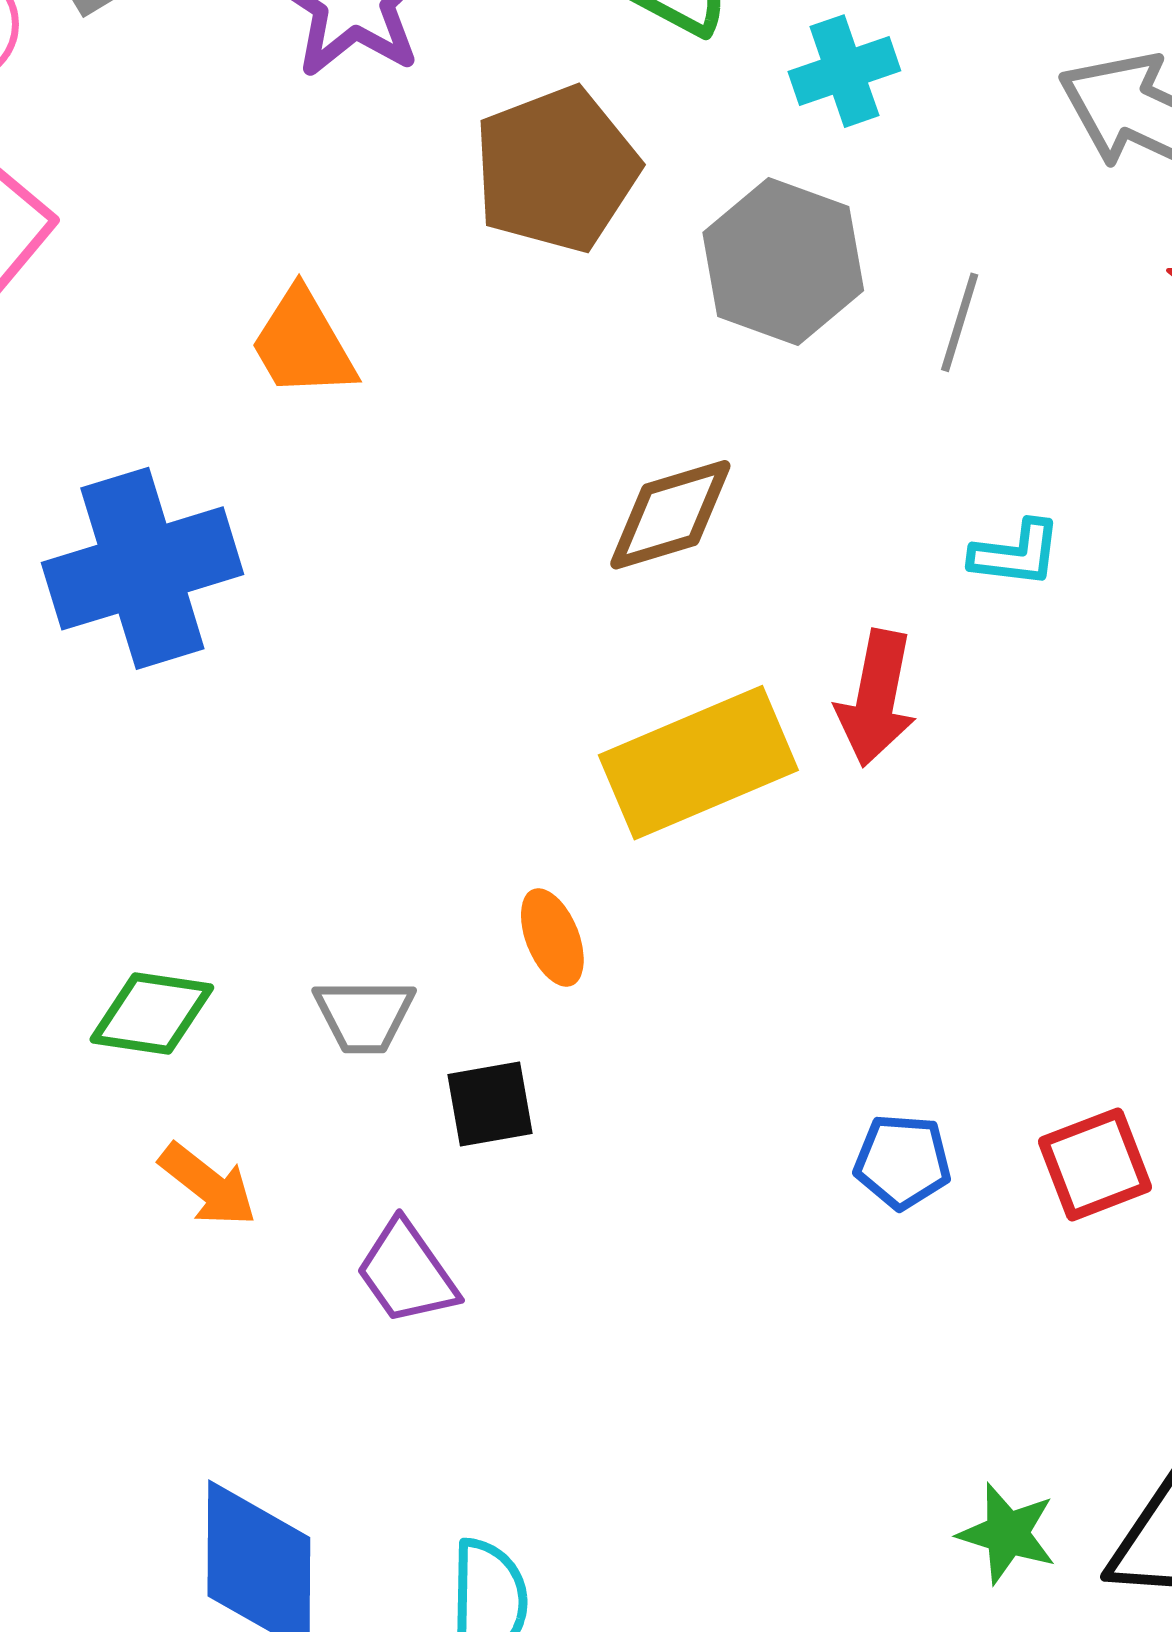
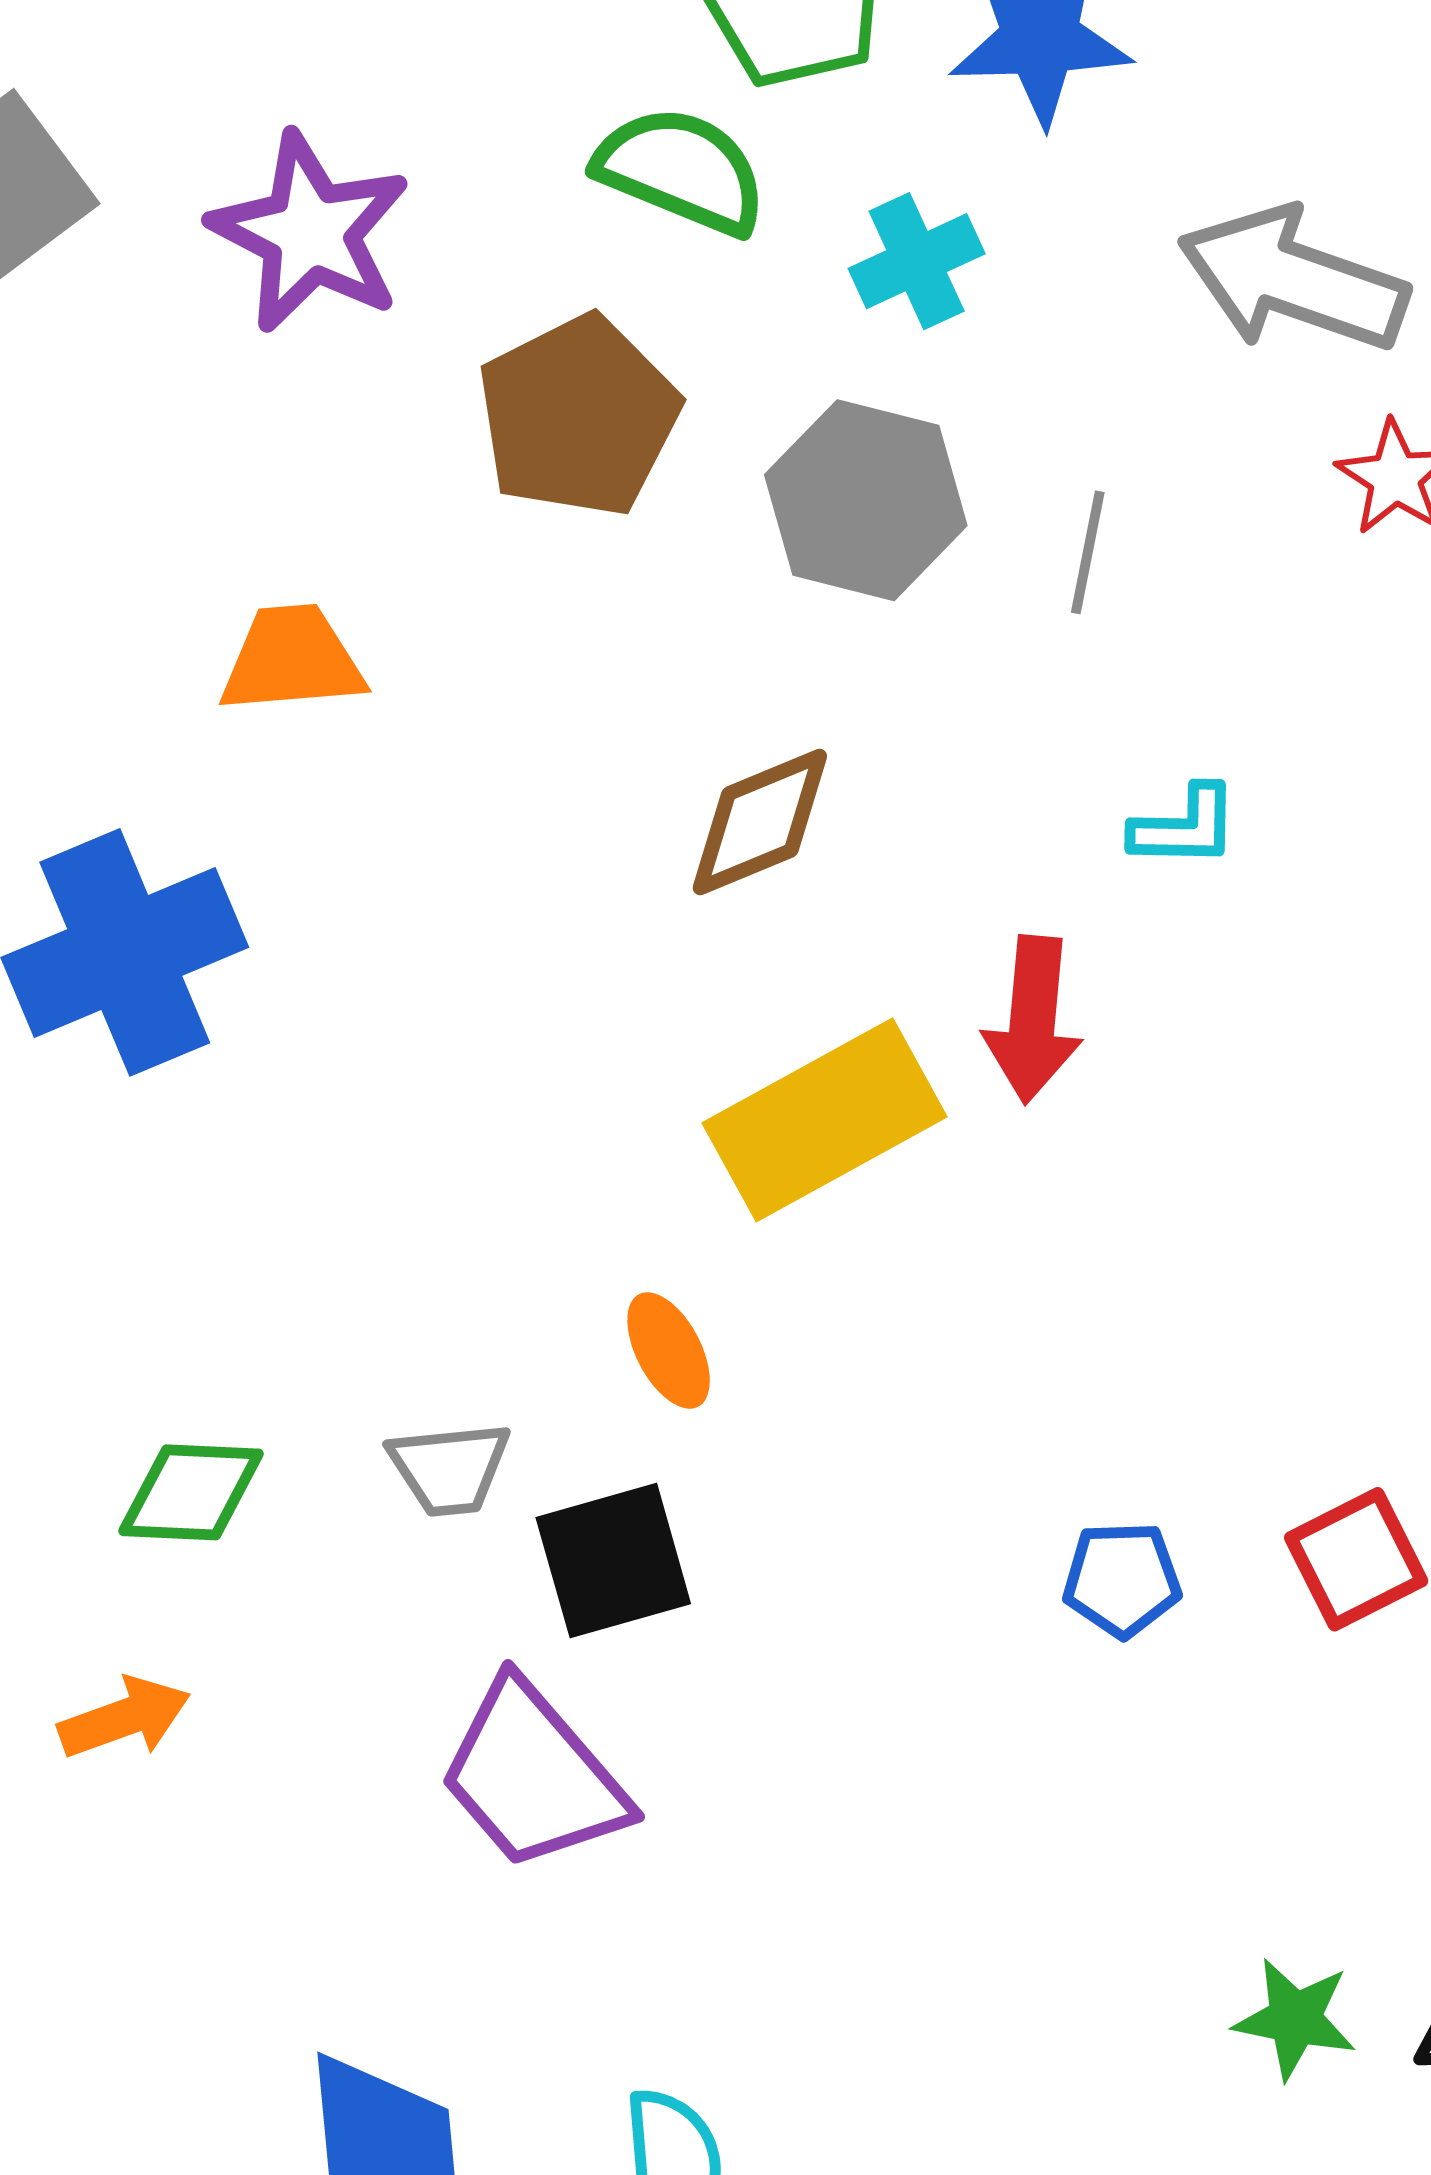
orange trapezoid: (303, 344) -> (292, 660), turned 121
black square: (490, 1104) -> (613, 1561), size x1.4
orange arrow: (208, 1185) -> (125, 1718), moved, turned -52
purple trapezoid: (407, 1273) -> (533, 1776), size x1.5

